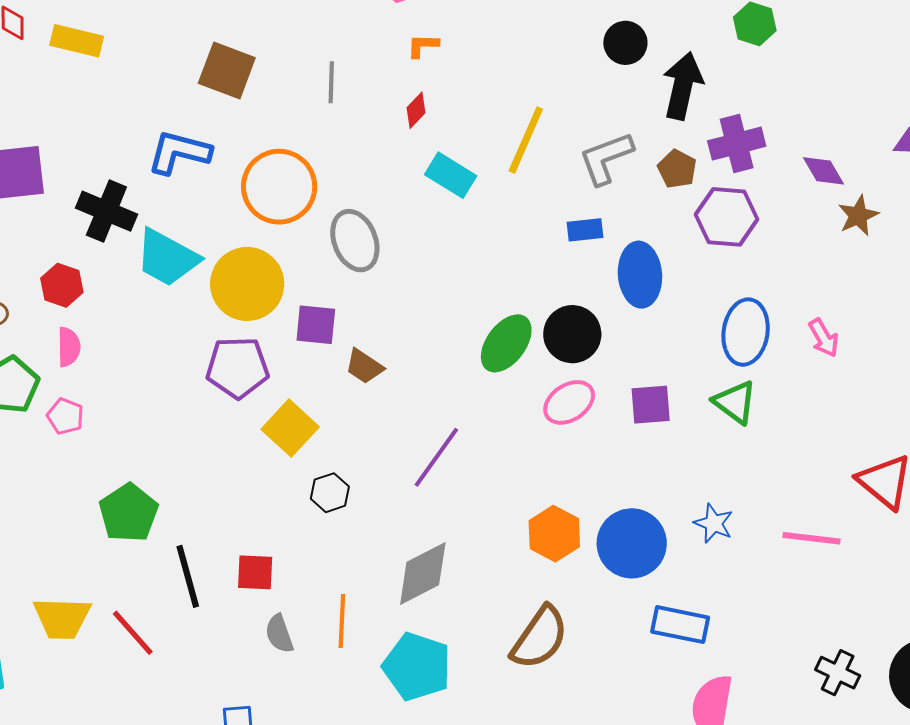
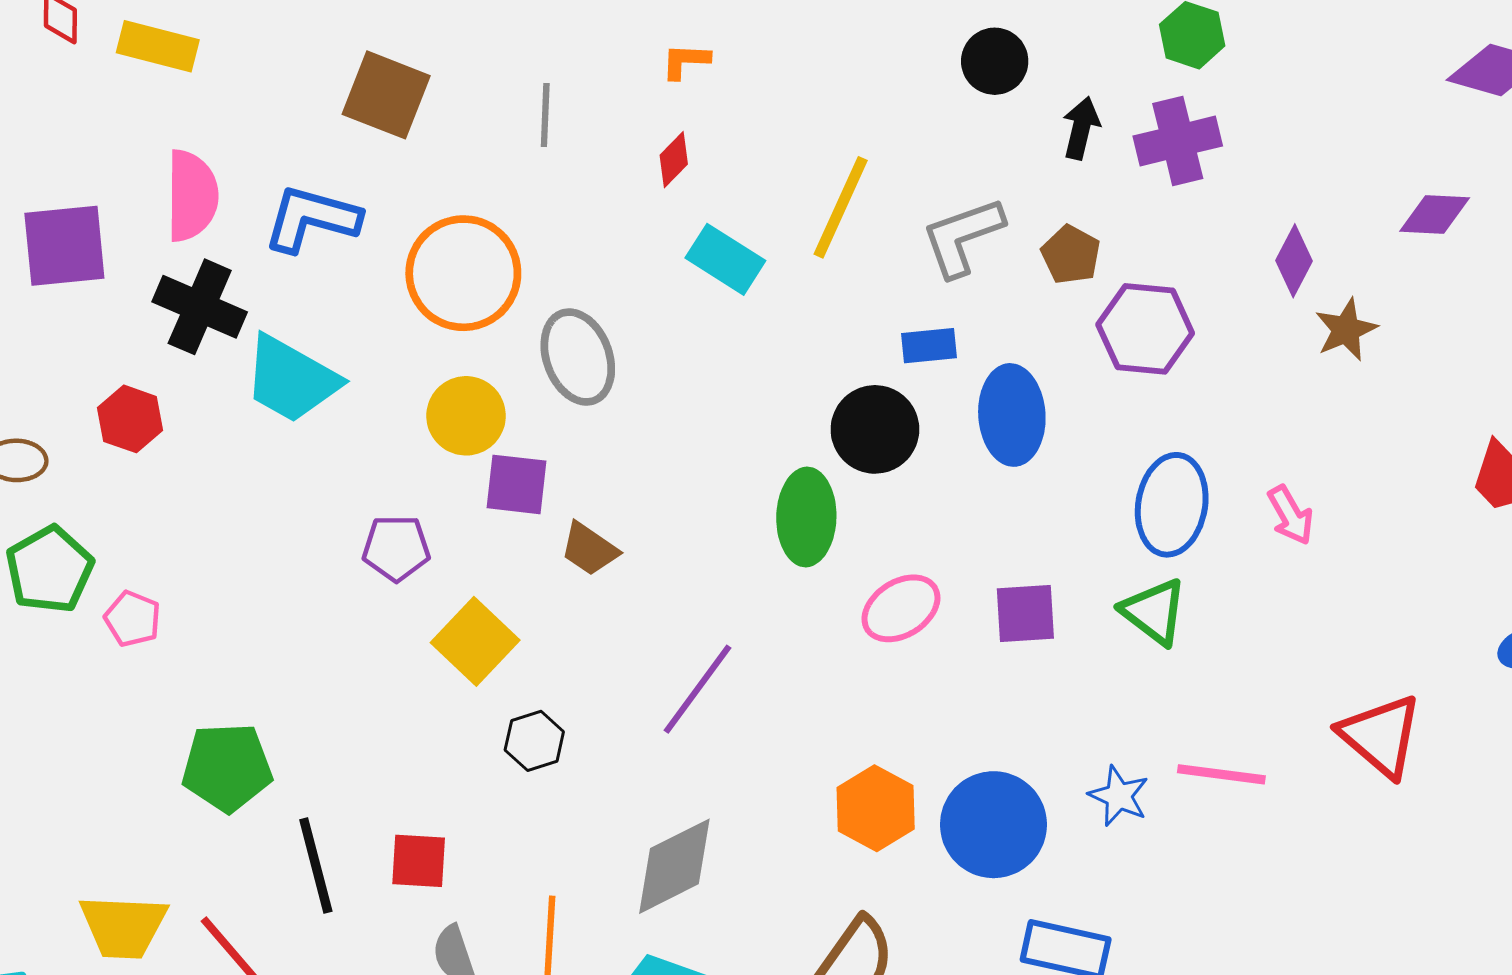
black arrow: (683, 86) -> (1081, 128), size x0.6
purple cross: (737, 144) -> (1178, 141), moved
purple diamond: (824, 171) -> (1294, 261), turned 57
yellow circle: (247, 284) -> (466, 416), moved, size x0.7
black circle: (572, 334) -> (875, 429), moved
green ellipse: (506, 343) -> (806, 517), turned -36
pink semicircle: (69, 347) -> (192, 196), moved, size x1.5
purple pentagon: (238, 367) -> (396, 548), size x0.7
green pentagon: (129, 513) -> (227, 767), turned 30
pink line: (811, 538) -> (1221, 774), moved

